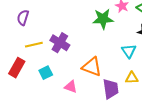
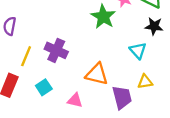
green star: (103, 19) -> (103, 17), turned -30
yellow line: (34, 45) -> (26, 56), turned -48

